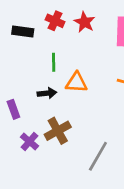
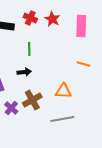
orange triangle: (76, 82) -> (63, 91), moved
gray line: (98, 156) -> (62, 119), turned 50

